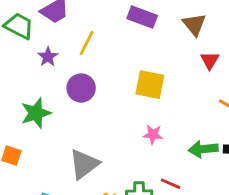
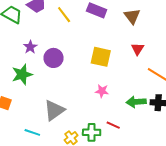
yellow line: (87, 43) -> (64, 15), moved, turned -66
purple star: (48, 57) -> (30, 47), moved
red triangle: (210, 60) -> (138, 49), moved

